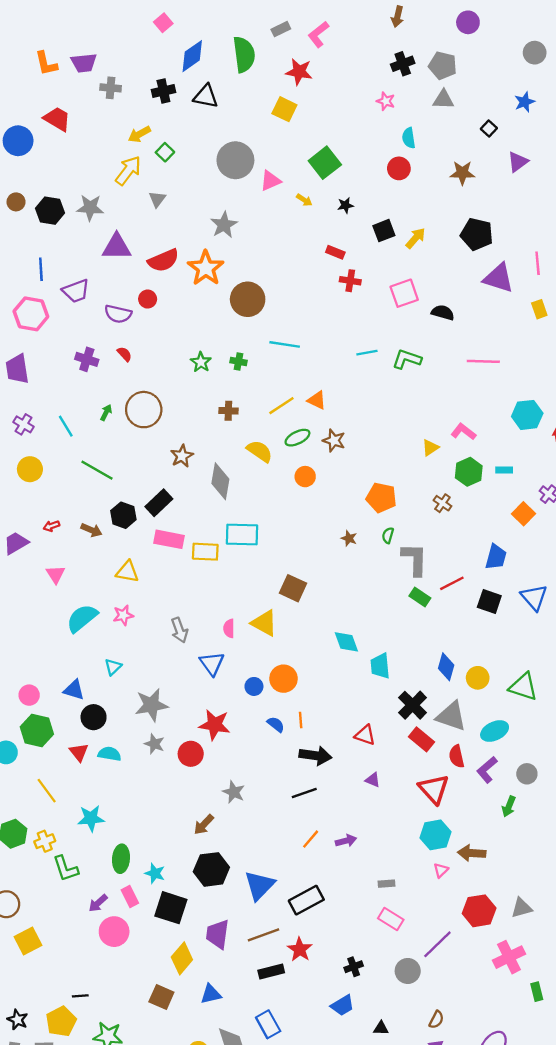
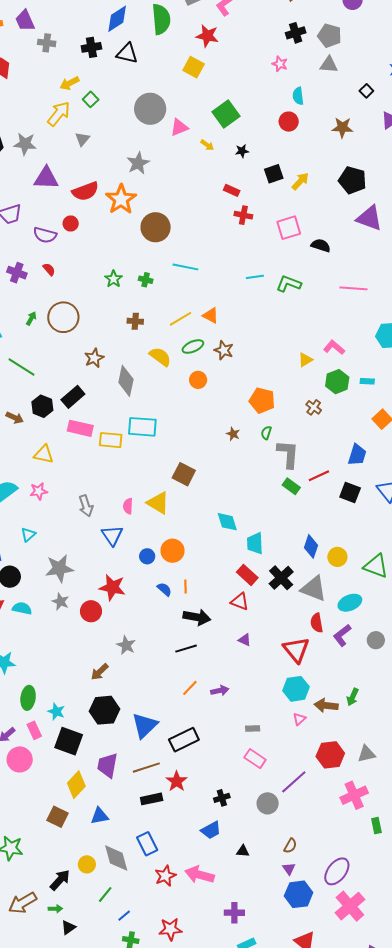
purple trapezoid: (84, 63) -> (25, 21), turned 70
red rectangle: (421, 739) -> (247, 575), moved
green arrow: (509, 806) -> (353, 697), moved

